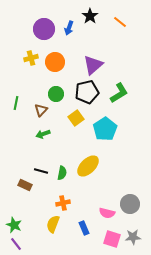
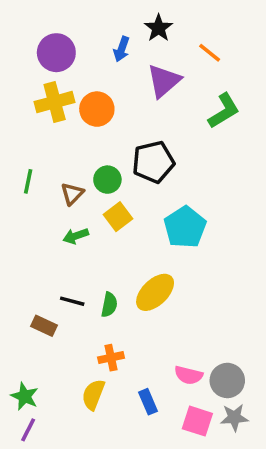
orange line: (120, 22) -> (210, 53), moved
purple circle: (44, 29) -> (56, 53), moved
yellow cross: (31, 58) -> (55, 102), size x1.5
purple triangle: (93, 65) -> (164, 81), moved
green L-shape: (119, 93) -> (224, 111), moved
green circle: (56, 94) -> (107, 180), moved
yellow square: (76, 118) -> (118, 217), moved
gray circle: (130, 204) -> (227, 380), moved
purple line: (16, 244) -> (28, 430), turned 64

